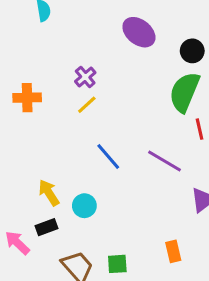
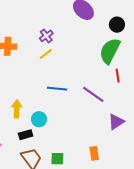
blue line: (108, 157) -> (57, 89), turned -48
yellow arrow: (49, 193) -> (17, 109), turned 30
black rectangle: (47, 227) -> (26, 135), moved

